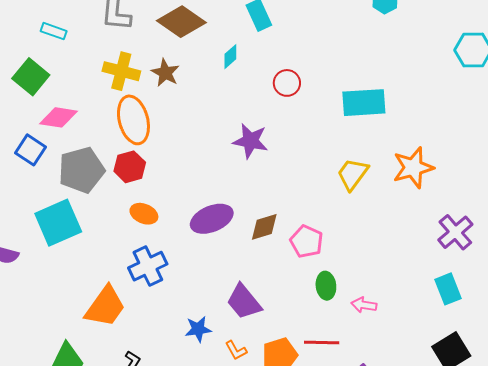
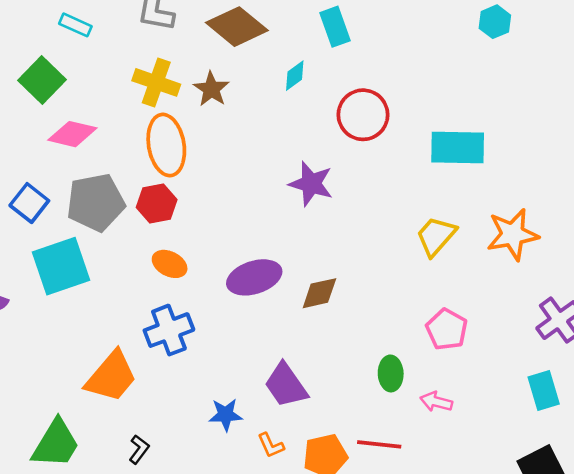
red circle: (287, 83) -> (363, 115), size x1.5
blue square: (30, 150) -> (29, 203), moved
pink pentagon: (307, 241) -> (447, 329), moved

